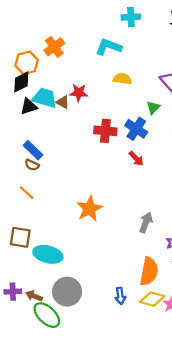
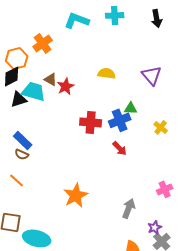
cyan L-shape: (109, 47) -> (77, 20), moved
red star: (79, 93) -> (66, 86), turned -30
brown triangle: (63, 102) -> (51, 79), moved
green triangle: (153, 107) -> (131, 108), moved, turned 48
blue cross: (136, 129) -> (120, 120), turned 35

